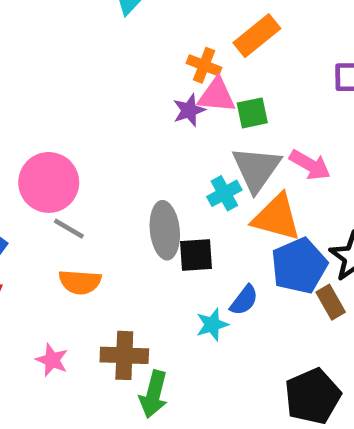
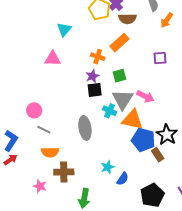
pink triangle: (217, 95) -> (53, 59), moved
pink circle: (49, 182) -> (34, 110), size x0.6
cyan cross: (224, 193) -> (110, 111), turned -32
black square: (196, 255) -> (95, 90), moved
blue pentagon: (299, 266) -> (143, 140), turned -30
blue semicircle: (244, 300) -> (123, 179), moved
brown cross: (124, 355) -> (64, 172), moved

